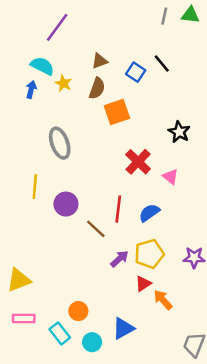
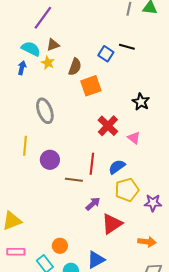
brown triangle: (100, 61) -> (53, 45), moved
black line: (162, 63) -> (127, 47), turned -35
brown line: (96, 229) -> (74, 180), turned -36
yellow pentagon: (149, 254) -> (127, 190), moved
red triangle: (143, 284) -> (112, 224), size x1.6
orange arrow: (163, 300) -> (147, 242), moved, turned 138

